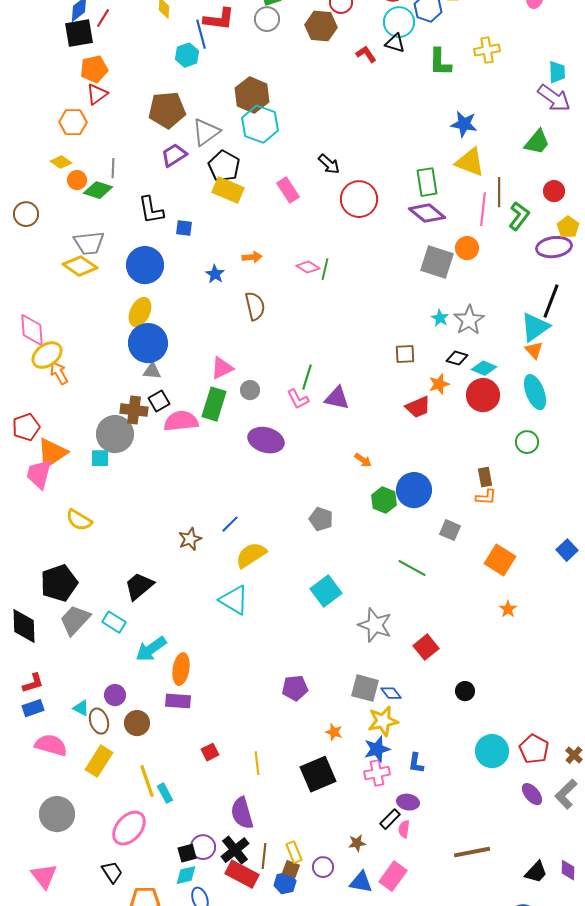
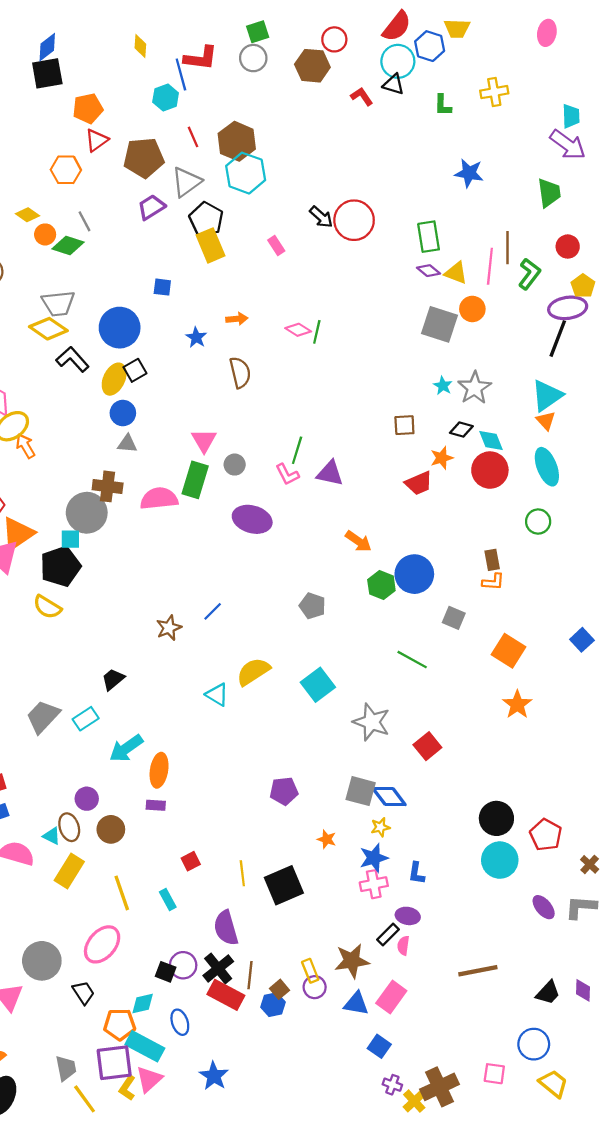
red line: (103, 18) -> (193, 137), moved, turned -54
green L-shape: (440, 62) -> (443, 105), size x0.7
orange pentagon: (94, 69) -> (88, 108), moved
red triangle: (97, 94) -> (97, 140), moved
orange hexagon: (73, 122) -> (66, 170), moved
green trapezoid: (537, 142) -> (549, 193), turned -48
yellow triangle: (470, 162) -> (456, 273), moved, size x0.7
gray line: (113, 168) -> (85, 221), turned -30
yellow rectangle: (228, 190) -> (211, 245), turned 44
pink rectangle: (288, 190) -> (276, 245), size x0.7
red circle: (359, 199) -> (354, 220), moved
black L-shape: (151, 210) -> (72, 359), moved, turned 148
purple diamond: (427, 213) -> (429, 271), size x0.6
black line: (551, 301) -> (558, 339), moved
blue circle: (148, 343) -> (123, 413), size x0.6
pink triangle: (222, 368) -> (204, 440), turned -35
cyan diamond: (484, 368) -> (491, 440), turned 45
black square: (159, 401) -> (135, 370), moved
orange arrow: (363, 460) -> (358, 541), size x1.4
yellow semicircle: (251, 555) -> (253, 672), moved
black pentagon: (59, 583) -> (60, 566), moved
black trapezoid: (139, 586) -> (113, 679), size x0.7
cyan triangle: (234, 600) -> (217, 695), size x0.7
orange star: (508, 609) -> (517, 704), size x1.5
cyan rectangle: (114, 622) -> (86, 719), turned -65
black circle: (465, 691) -> (496, 818), moved, size x1.6
blue diamond: (391, 693) -> (389, 797), size x1.5
purple rectangle: (178, 701) -> (156, 805), size x0.7
cyan triangle: (81, 708) -> (52, 836), moved
yellow star: (383, 721) -> (380, 827), size x0.6
red pentagon: (534, 749) -> (546, 835), moved
black square: (318, 774) -> (284, 885), moved
cyan rectangle: (165, 793) -> (168, 899), moved
gray L-shape: (566, 794) -> (581, 907), turned 48
gray circle: (57, 814) -> (42, 961), moved
brown star: (357, 843) -> (352, 961), size x1.8
yellow rectangle: (294, 852) -> (310, 971), moved
black square: (187, 853) -> (166, 972), turned 36
brown square: (291, 869) -> (280, 989), turned 30
cyan diamond: (186, 875) -> (143, 1004), moved

